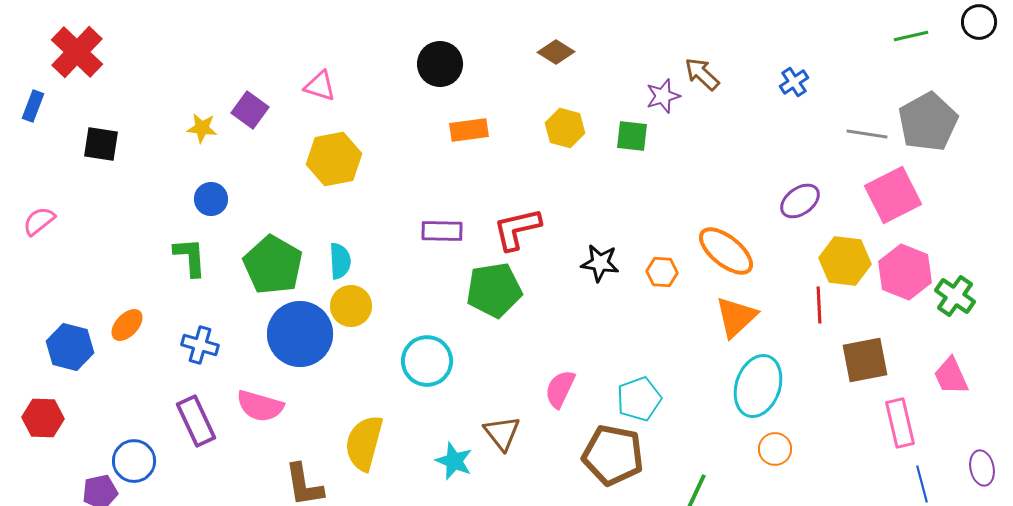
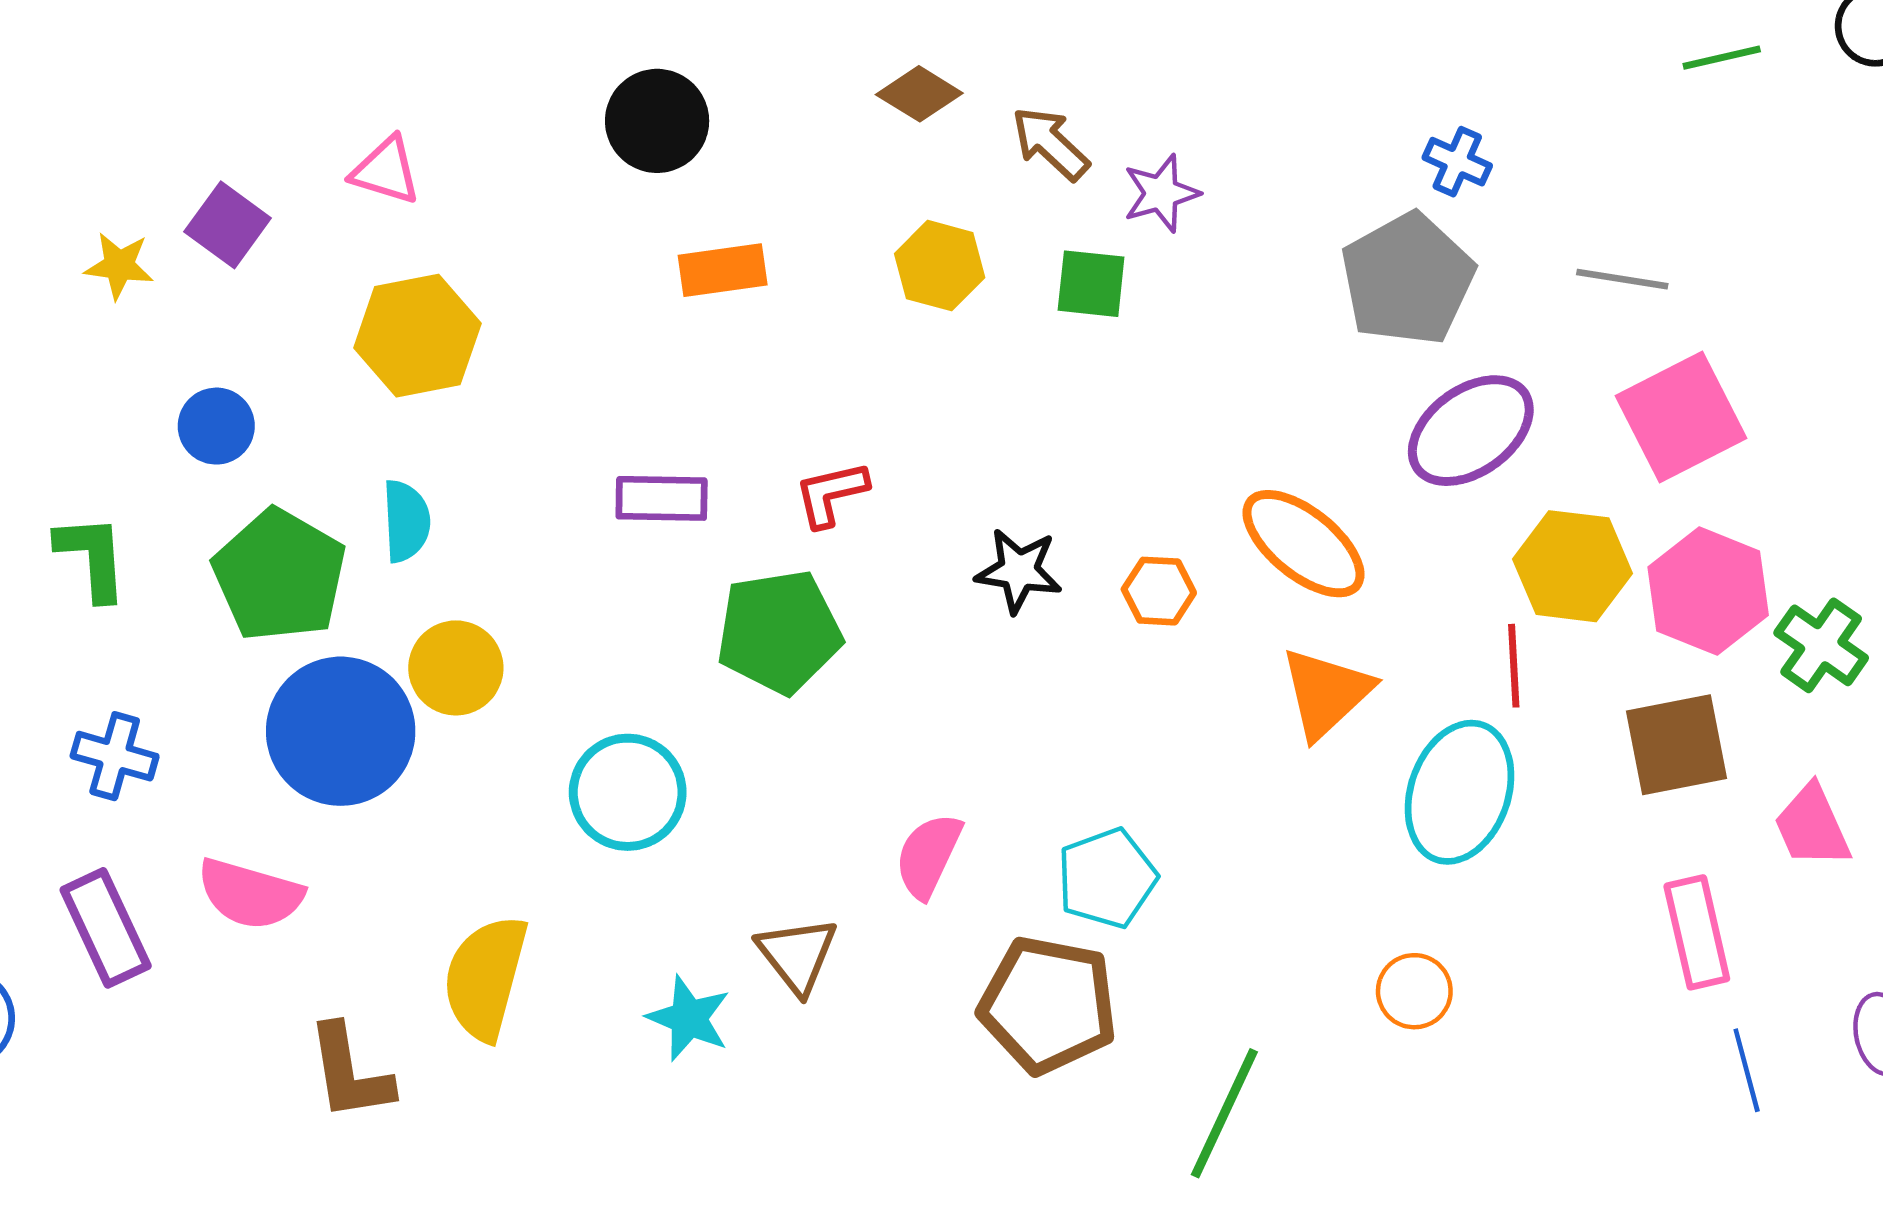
brown arrow: (702, 74) -> (1050, 144), moved
blue cross: (794, 82) -> (1457, 162), turned -32
gray pentagon: (928, 122) -> (1408, 279), moved
blue circle: (211, 199) -> (216, 426), moved
purple ellipse: (800, 201) -> (1471, 431), size x1.4
red L-shape: (517, 229) -> (831, 494), size x0.7
cyan semicircle: (340, 261) -> (406, 521), moved
brown square: (865, 360) -> (1676, 745), moved
cyan ellipse: (758, 386) -> (1459, 792), moved

